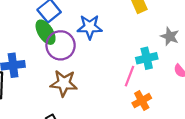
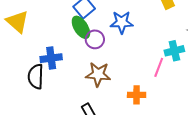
purple circle: (61, 45) -> (95, 39), size x0.7
orange cross: (142, 101) -> (137, 95), moved, turned 30

